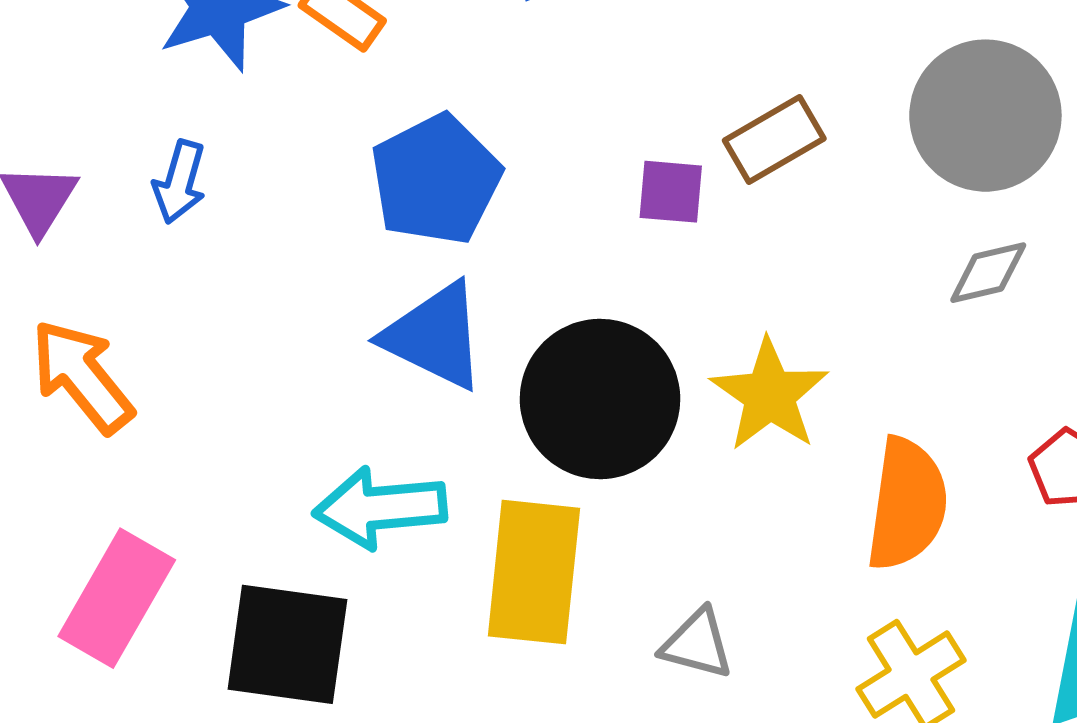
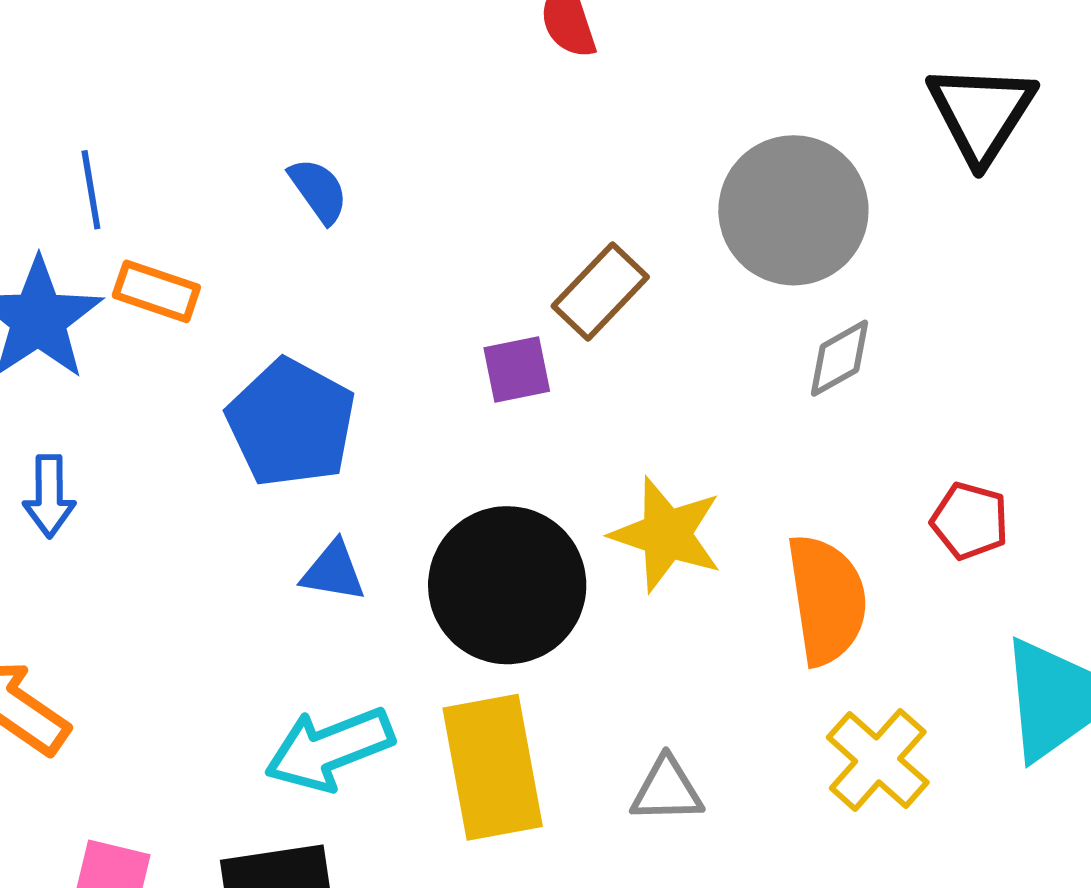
blue triangle: (435, 336) -> (333, 571), size x0.6

